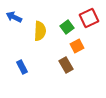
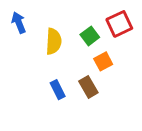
blue arrow: (14, 17) -> (19, 23), turned 42
blue rectangle: (22, 67) -> (58, 90), moved

